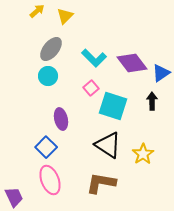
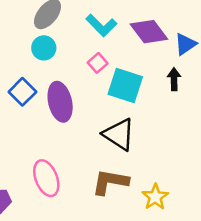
purple ellipse: (61, 119) -> (60, 102), size x1.4
blue square: (46, 147) -> (22, 92), moved
yellow star: (143, 154) -> (155, 197), moved

